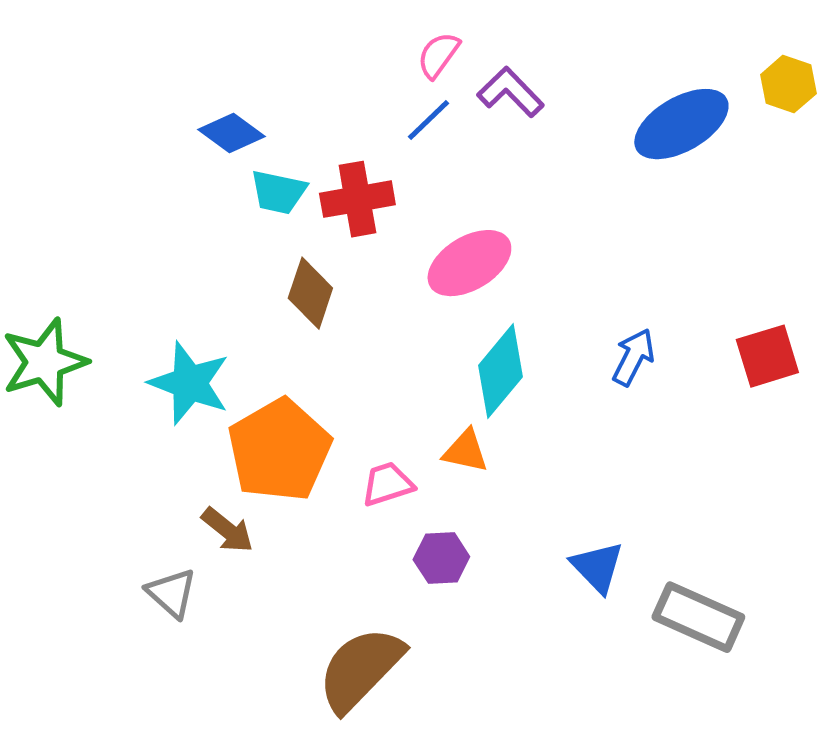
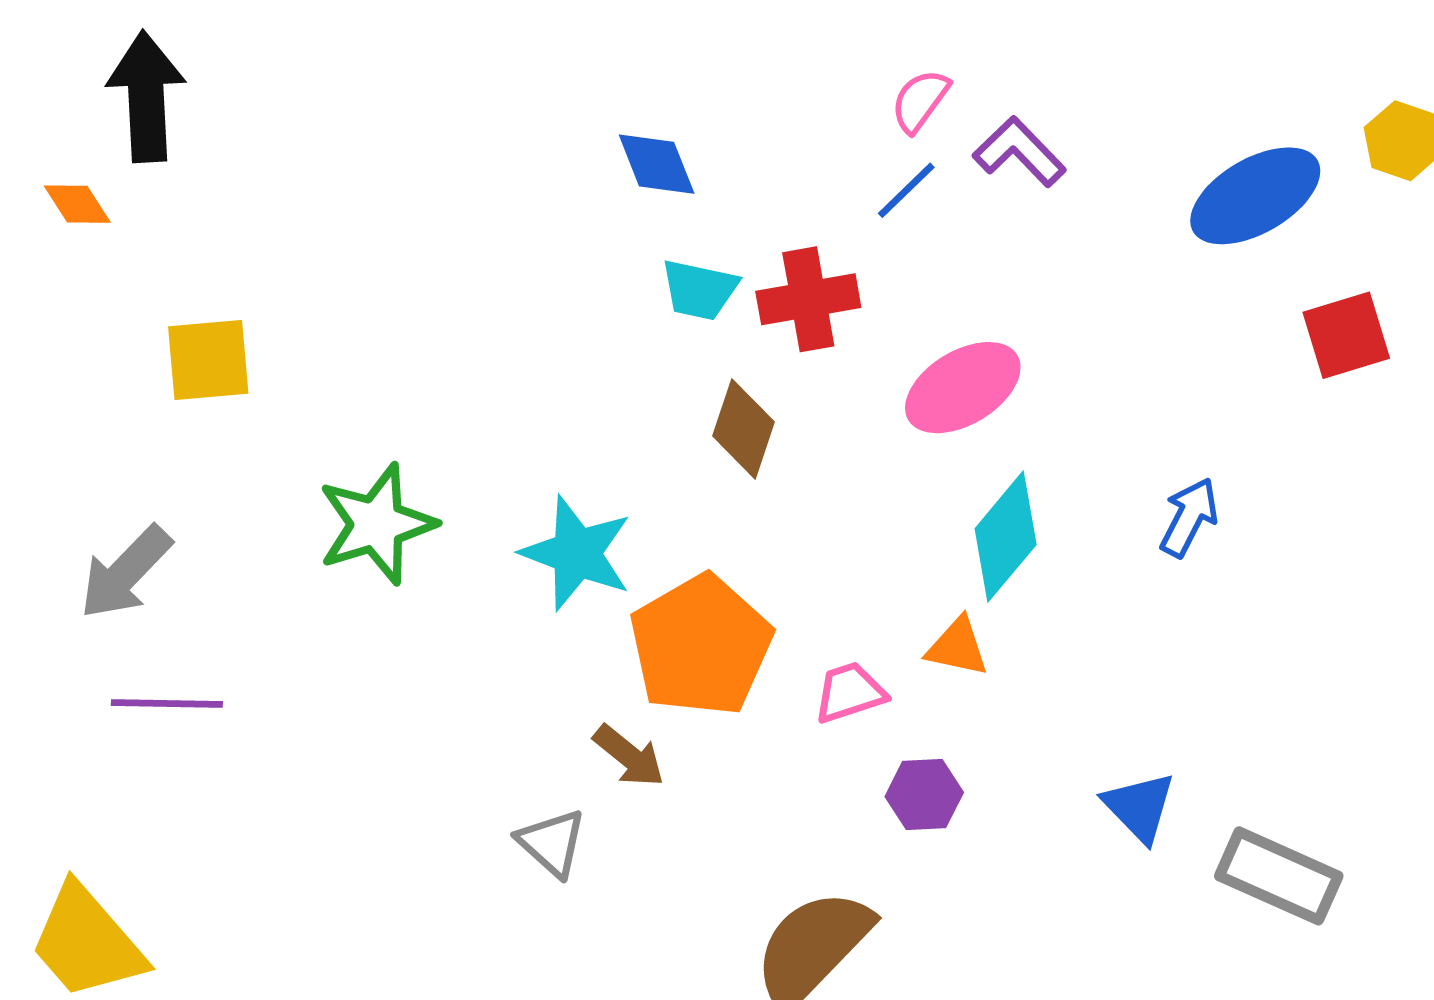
blue diamond: (231, 133) -> (657, 164), moved, turned 32
red square: (767, 356) -> (1346, 335), moved

